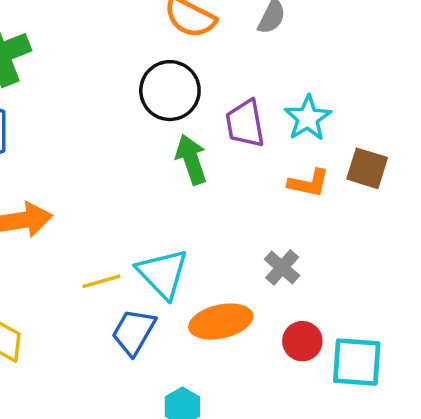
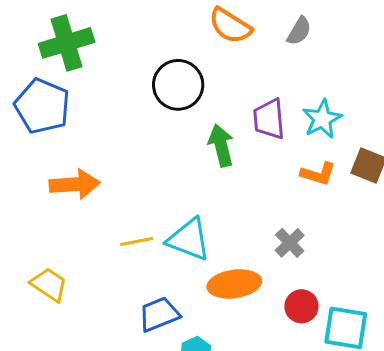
black circle: (170, 91) -> (178, 85), moved
cyan triangle: (163, 274) -> (189, 239), turned -30
blue trapezoid: (134, 332) -> (159, 314), moved, turned 33

